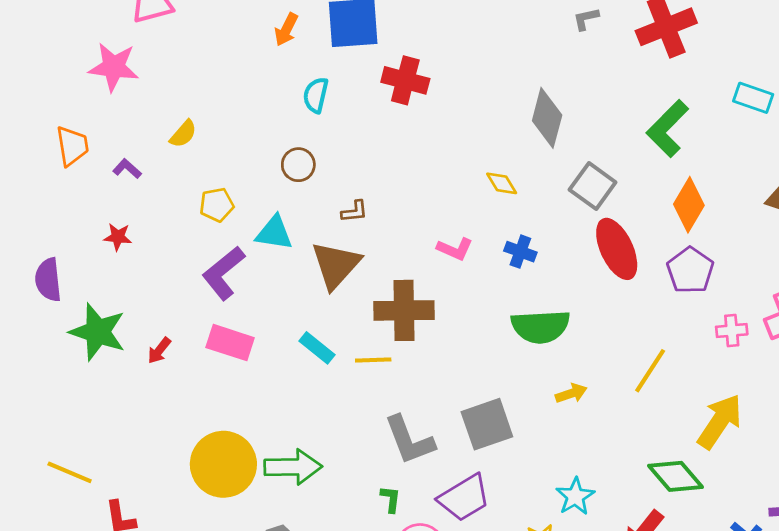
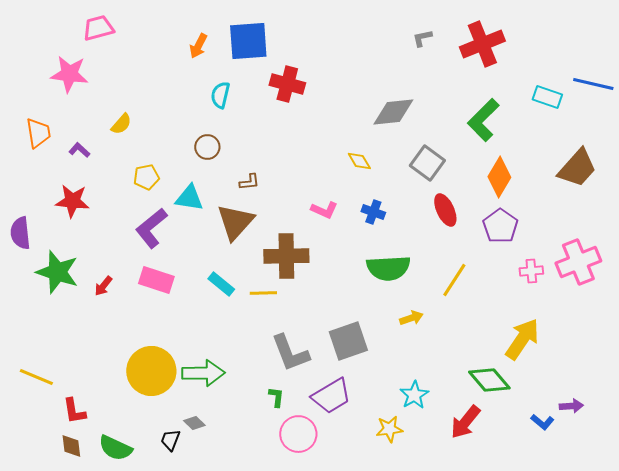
gray diamond: (547, 118) -> (393, 112), turned 69
red star: (118, 237) -> (72, 201), size x1.6
red ellipse: (617, 249) -> (445, 210), size x0.7
yellow line: (650, 371) -> (454, 280), moved

